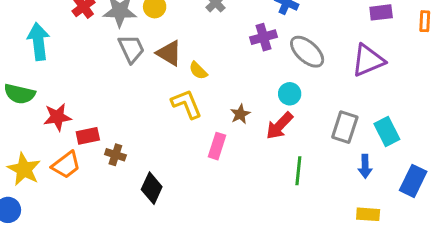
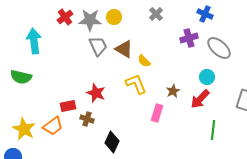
red star: (57, 117) -> (96, 93), moved, turned 30

